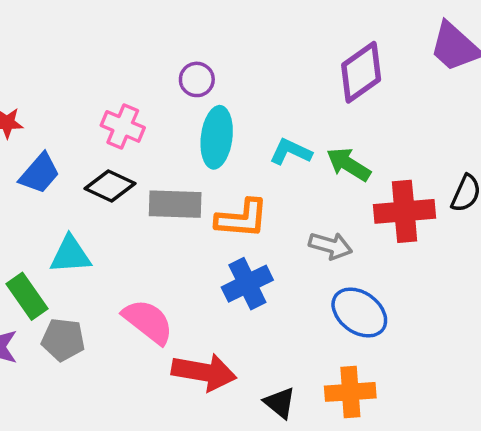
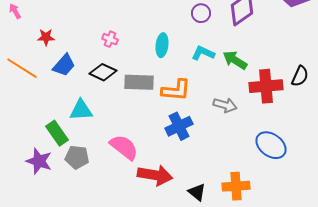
purple circle: (197, 79) -> (201, 13), moved
pink cross: (123, 126) -> (110, 39), size x0.7
cyan ellipse: (217, 137) -> (162, 45), size x0.7
blue ellipse: (359, 312) -> (271, 145), moved

